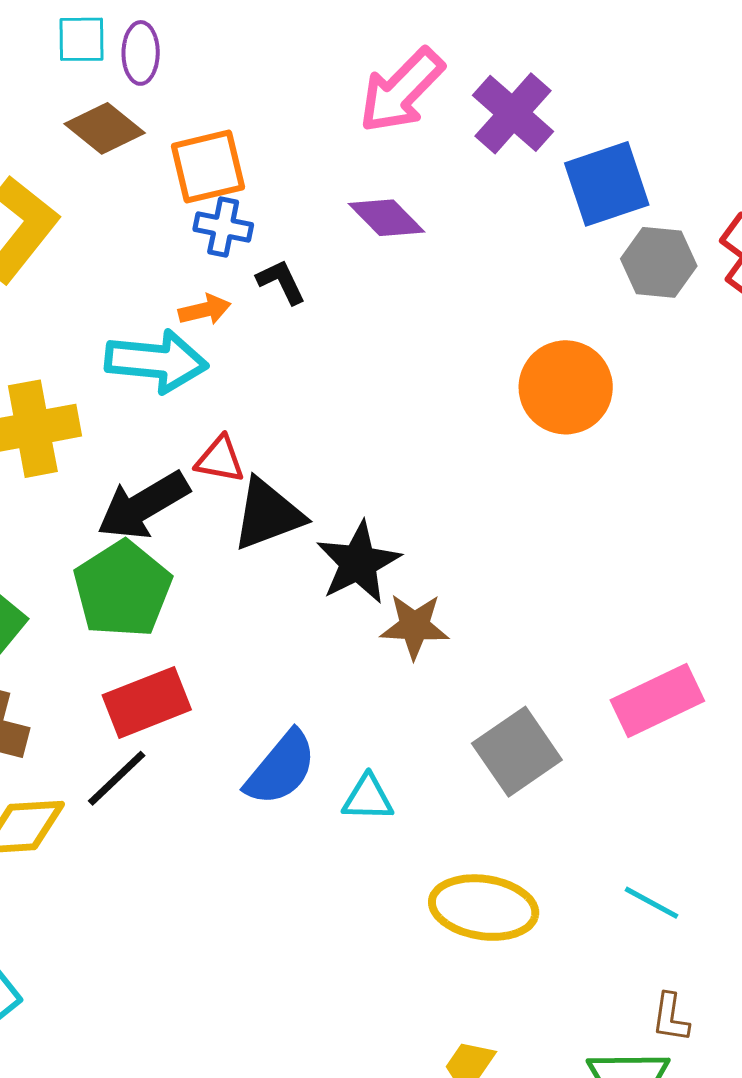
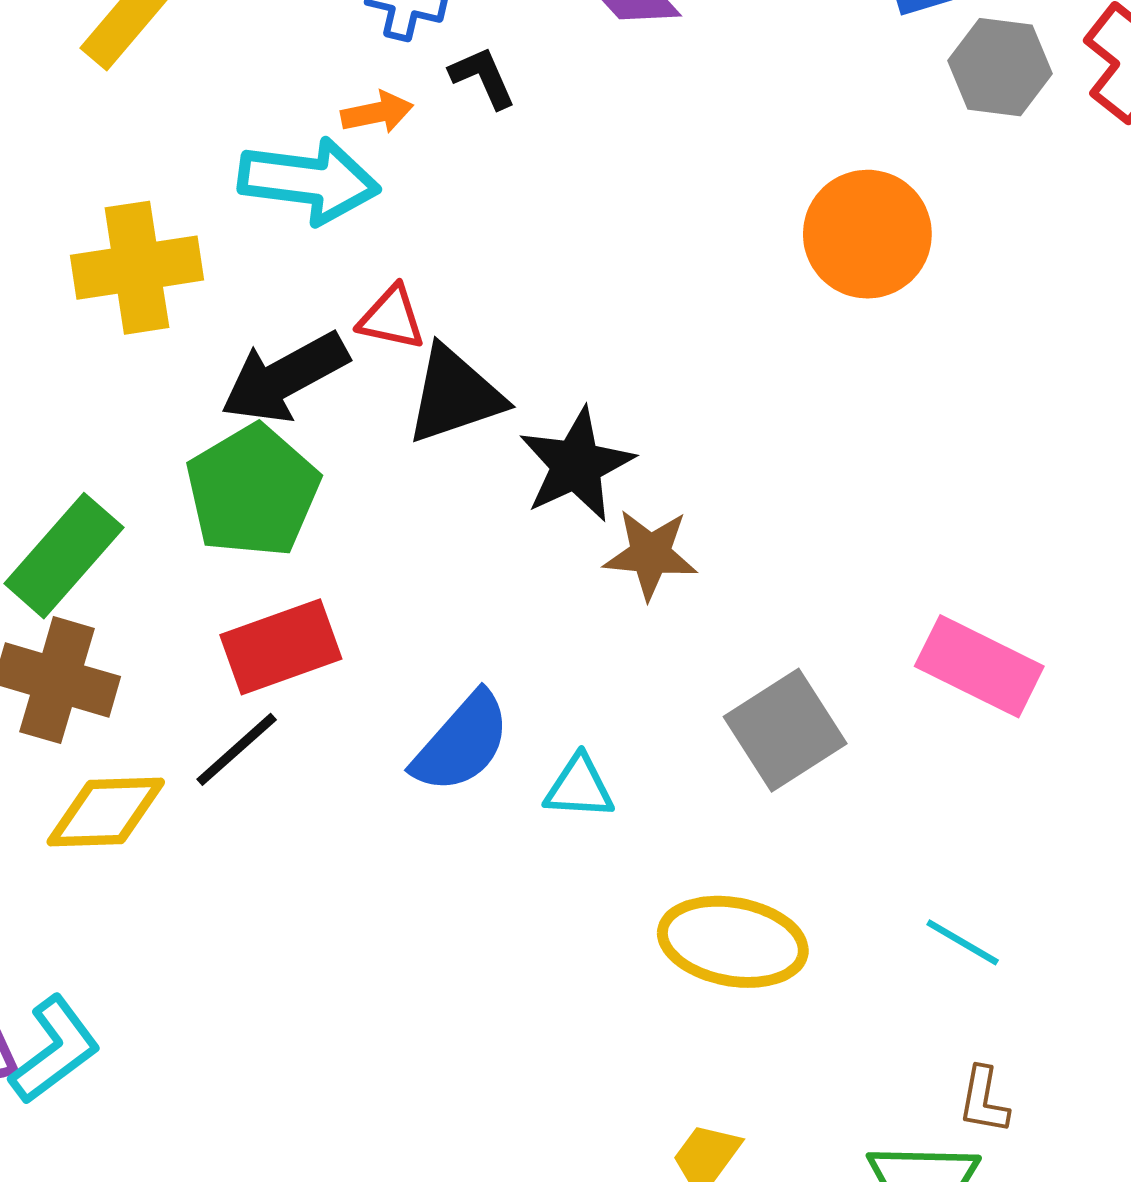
pink rectangle: (657, 701) -> (979, 666), turned 50

